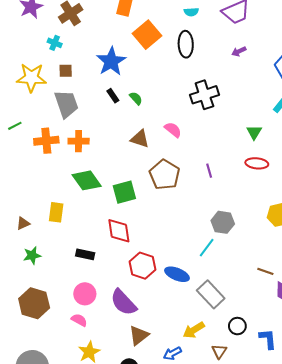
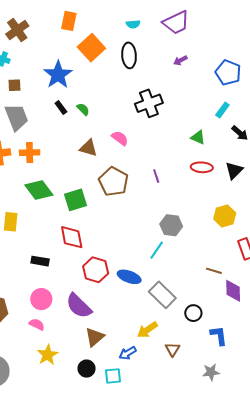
green triangle: (254, 132) -> (198, 137), turned -35
black circle: (237, 326) -> (193, 313), moved

